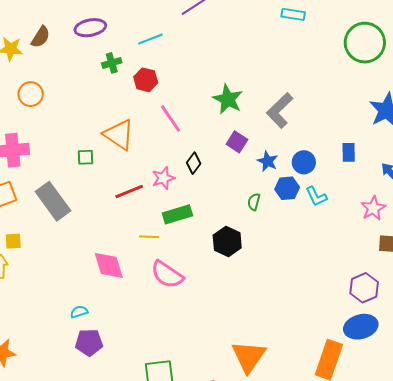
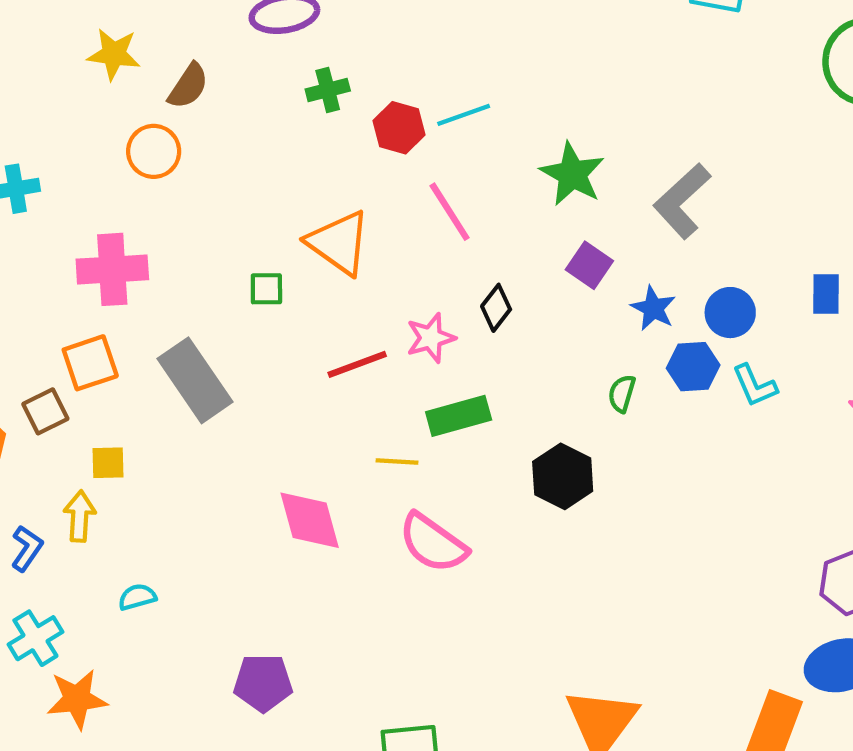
brown semicircle: (41, 37) -> (188, 86), moved
cyan line: (150, 39) -> (464, 115), moved
cyan semicircle: (79, 312) -> (137, 597), moved

